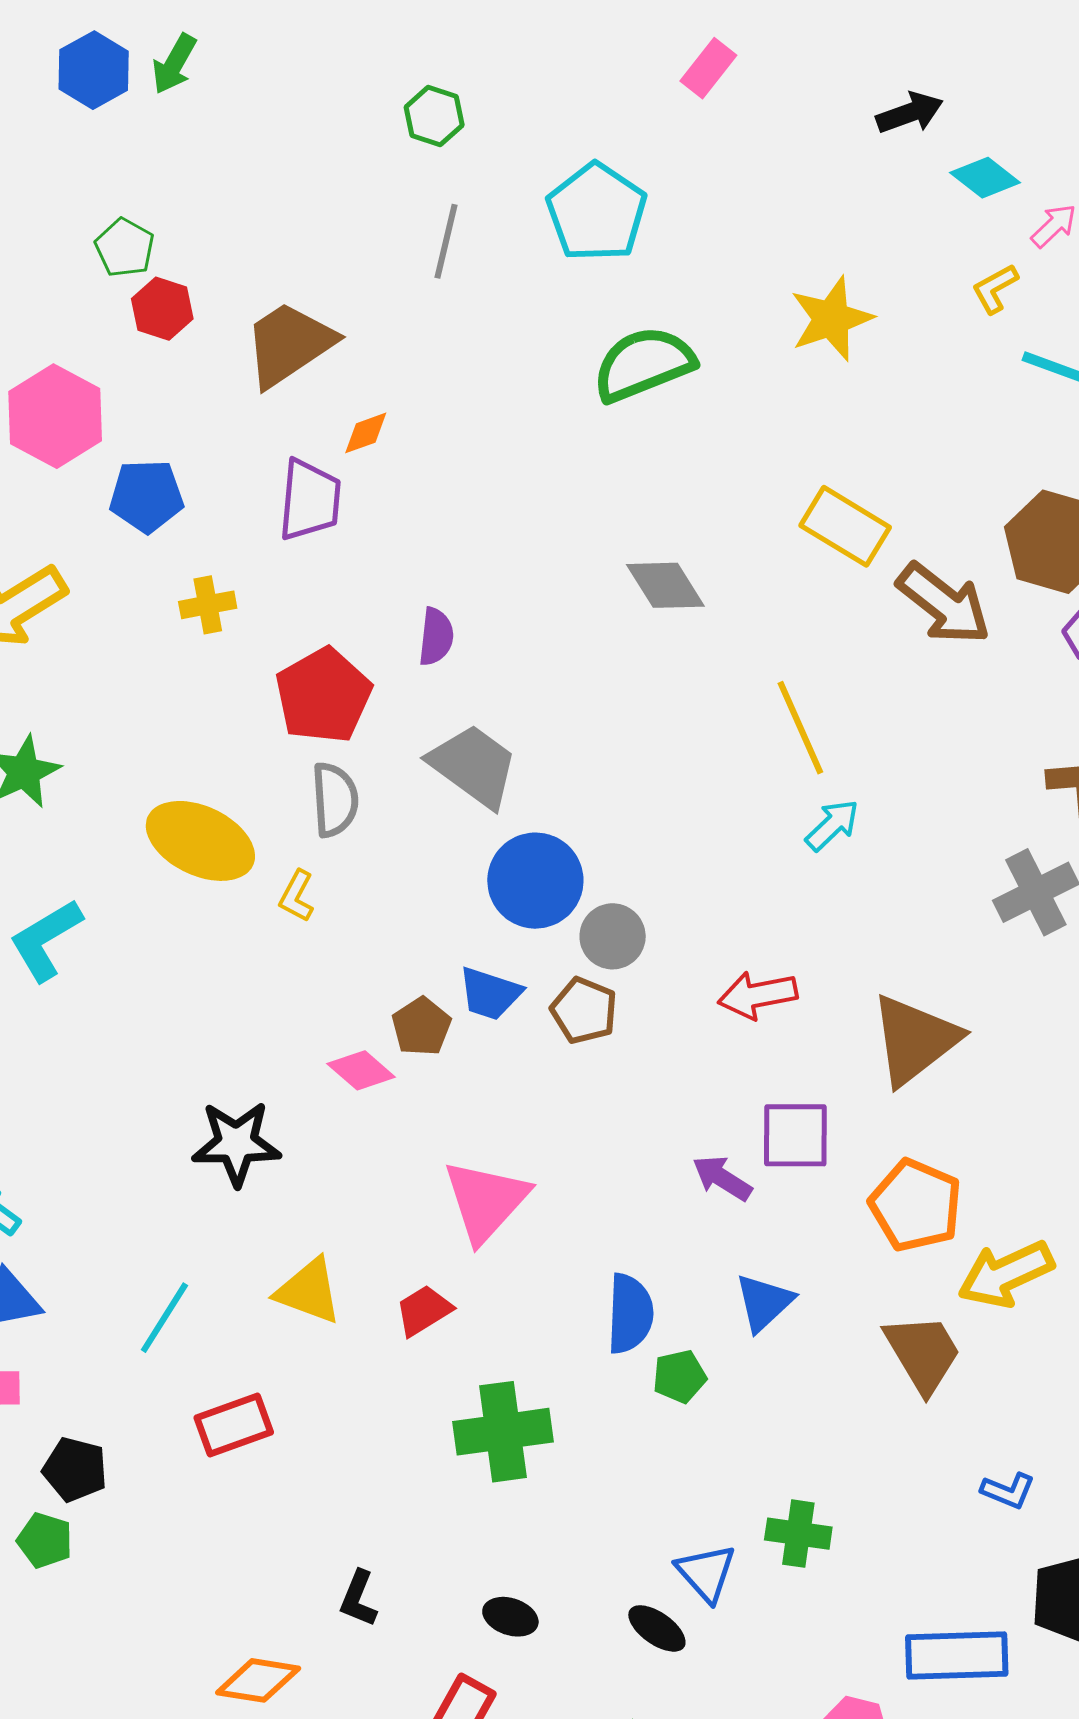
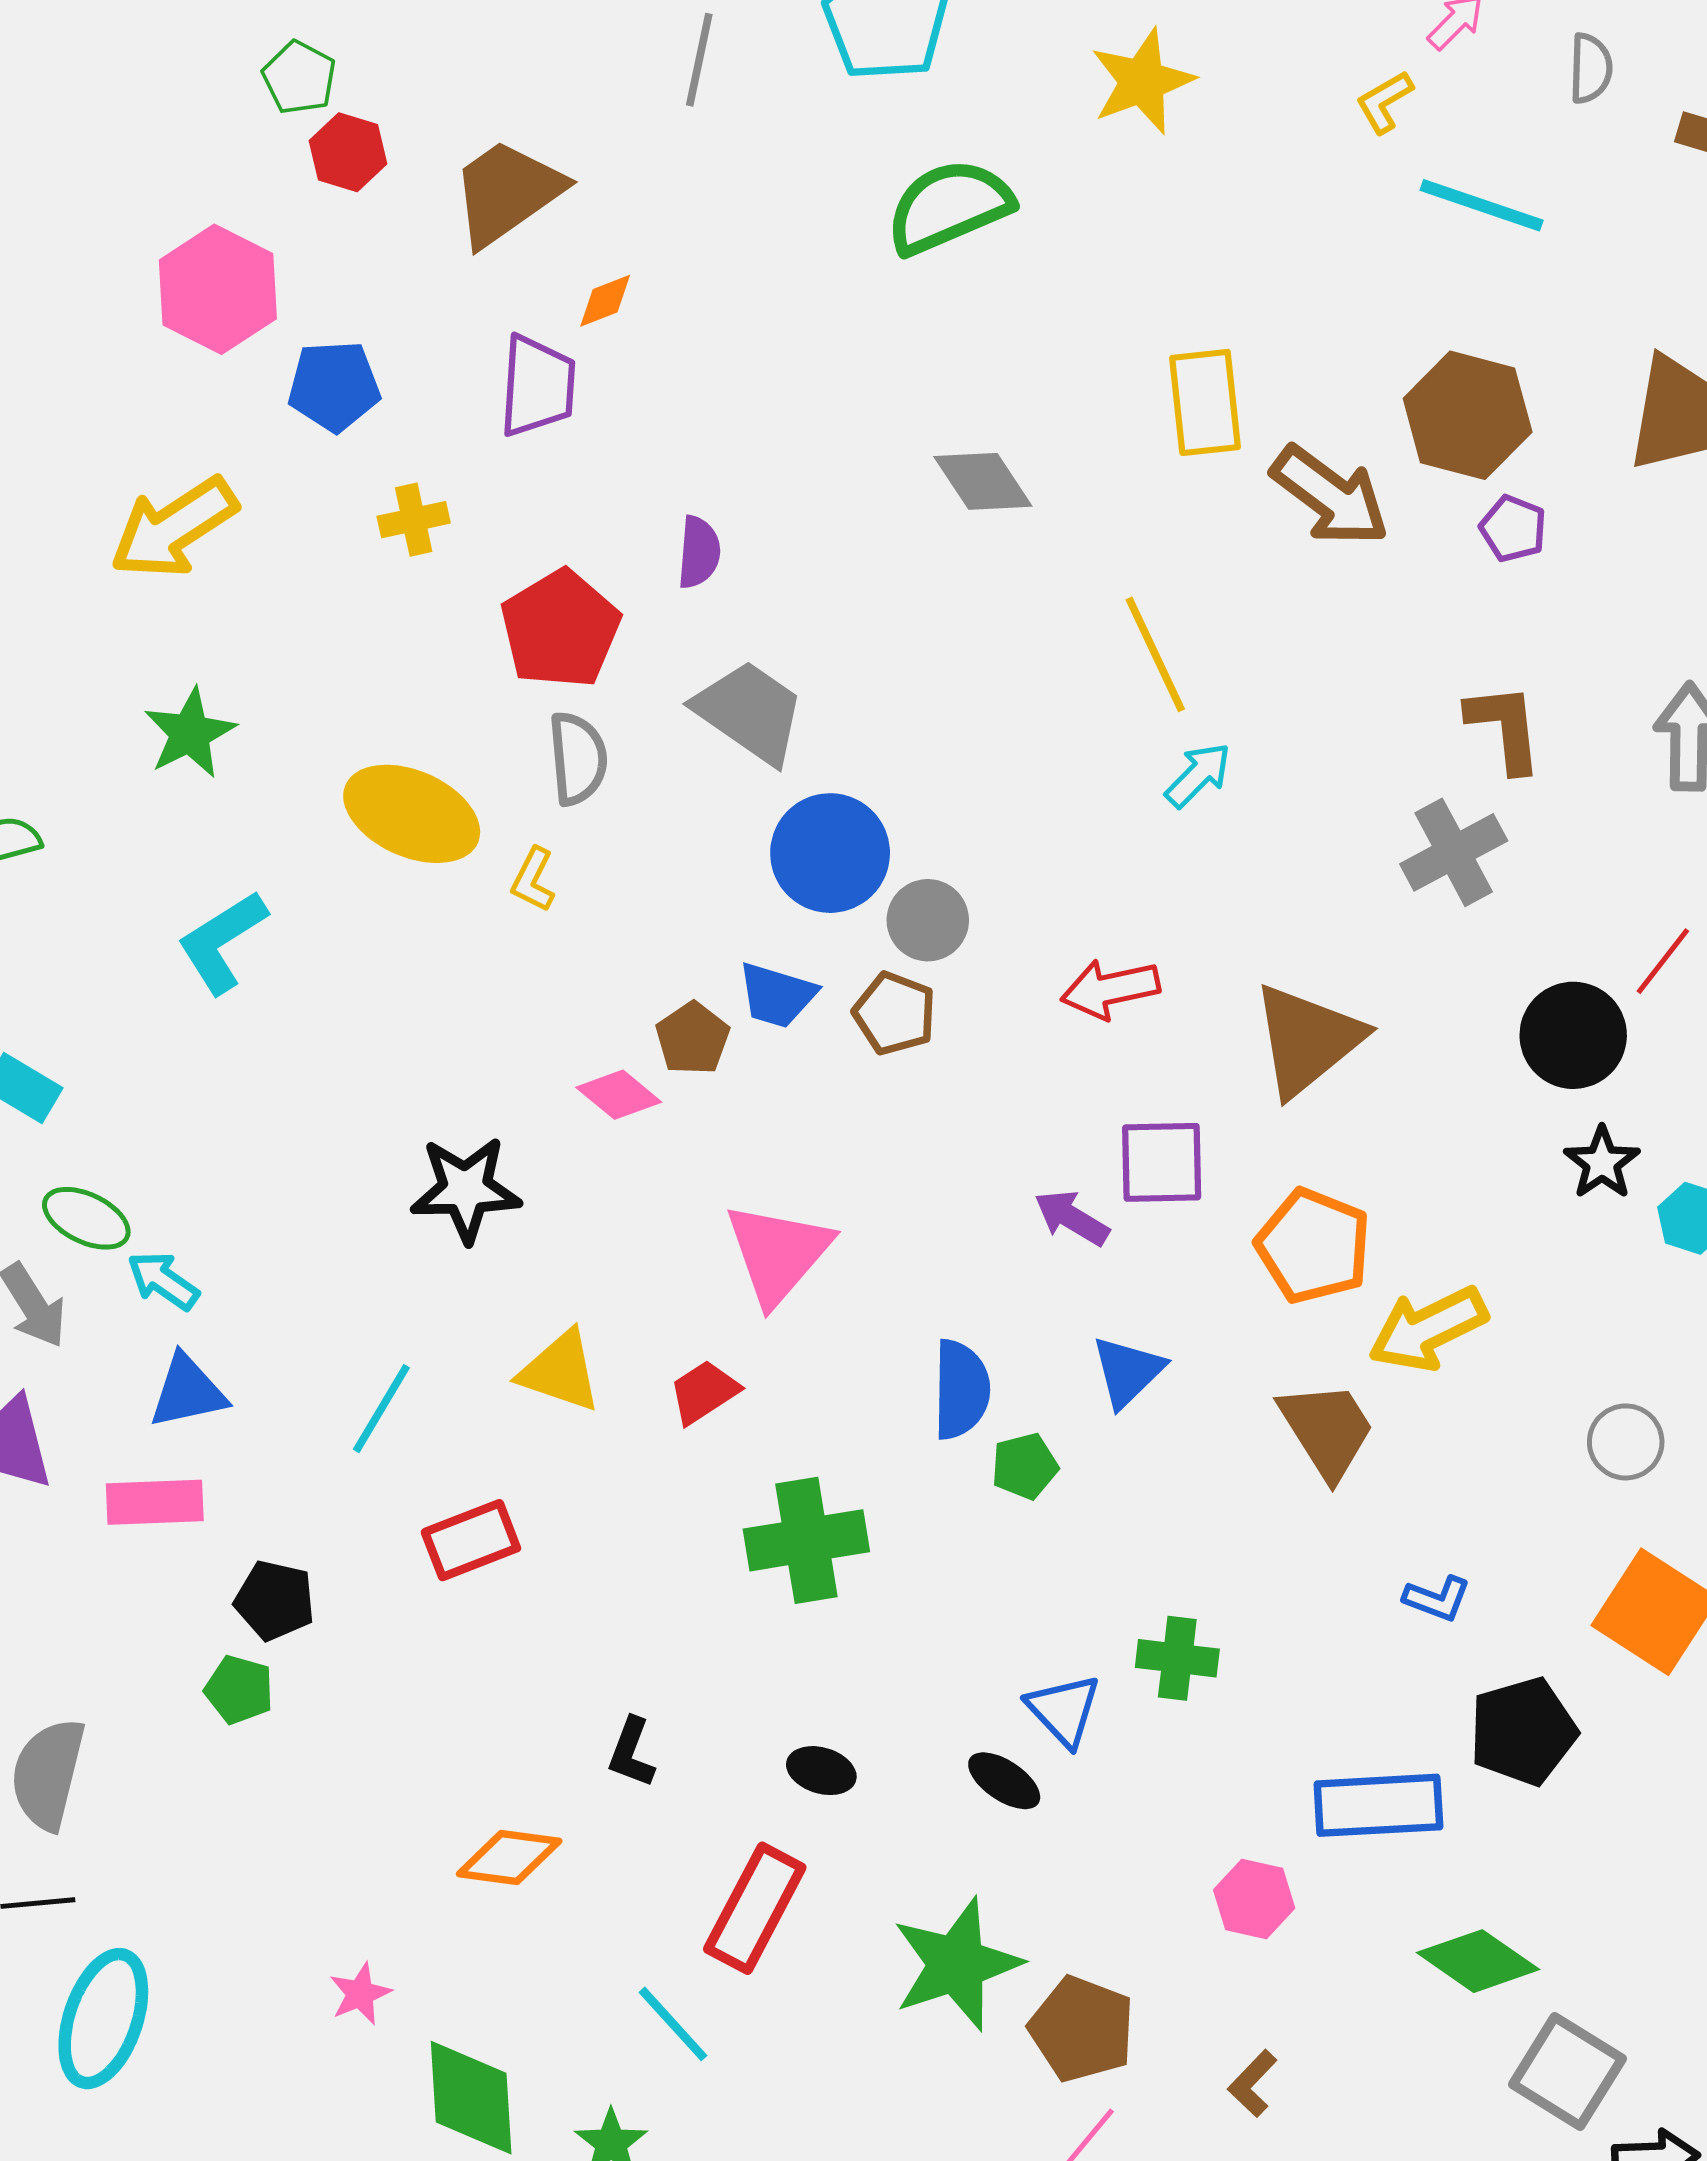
yellow star: (831, 319) -> (1142, 81), moved
yellow rectangle: (845, 526) -> (1205, 402), turned 54

